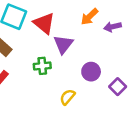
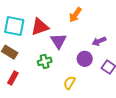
red triangle: (44, 23) -> (40, 27), turned -48
purple arrow: (113, 27) -> (99, 41), moved

